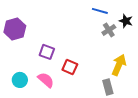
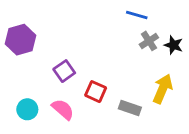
black star: (126, 21) -> (174, 45), moved
purple square: (47, 52) -> (64, 71), turned 35
gray rectangle: (108, 87) -> (130, 108), moved, turned -56

